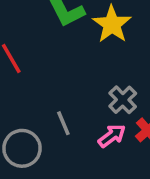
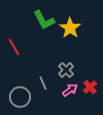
gray cross: (123, 100) -> (66, 70), moved

